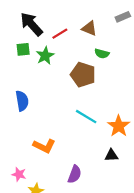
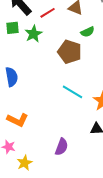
green semicircle: (102, 54) -> (88, 32), turned -40
orange L-shape: (44, 146) -> (18, 120), moved

